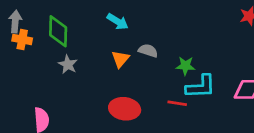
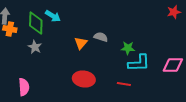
cyan arrow: (118, 22) -> (53, 16), moved
gray star: (68, 64) -> (35, 47), moved
red line: (177, 103) -> (124, 84), moved

